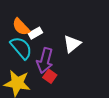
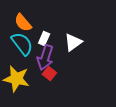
white rectangle: (35, 33) -> (44, 39), moved, turned -40

